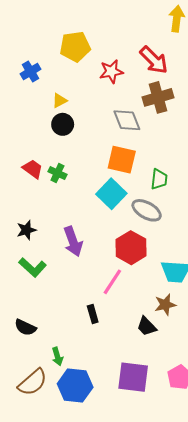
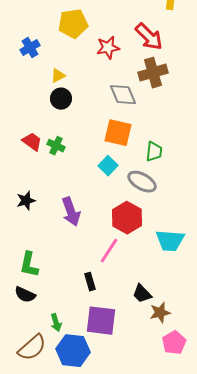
cyan square: (111, 194) -> (108, 166), size x0.7
green L-shape: (33, 267) -> (29, 265), moved, turned 60
brown star: (165, 305) -> (160, 313), moved
purple square: (133, 377) -> (101, 321), moved

